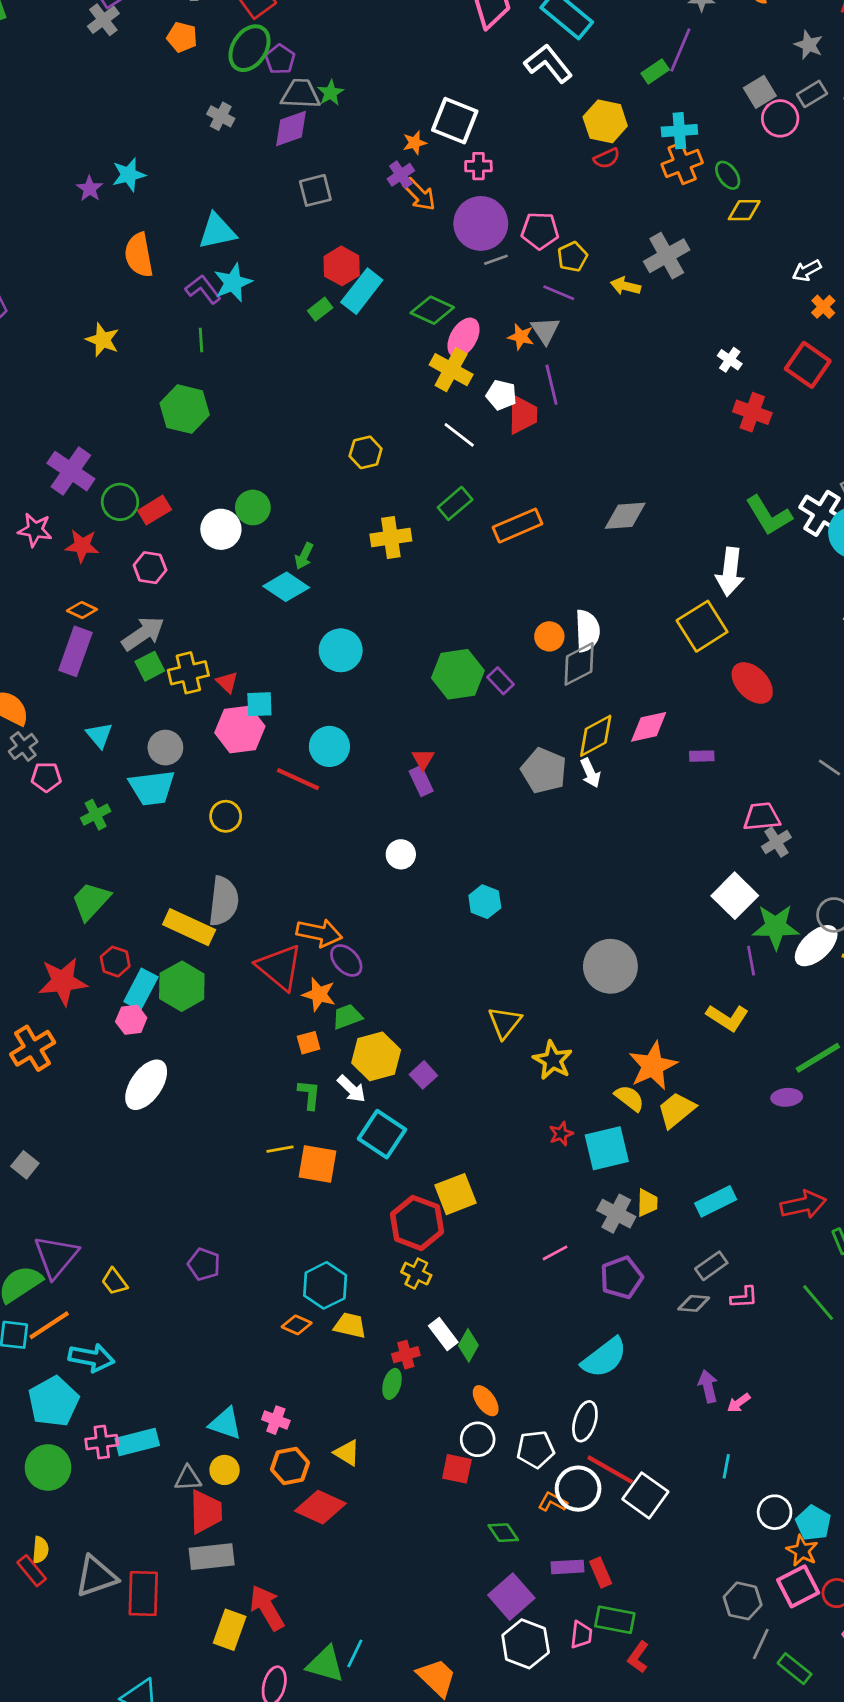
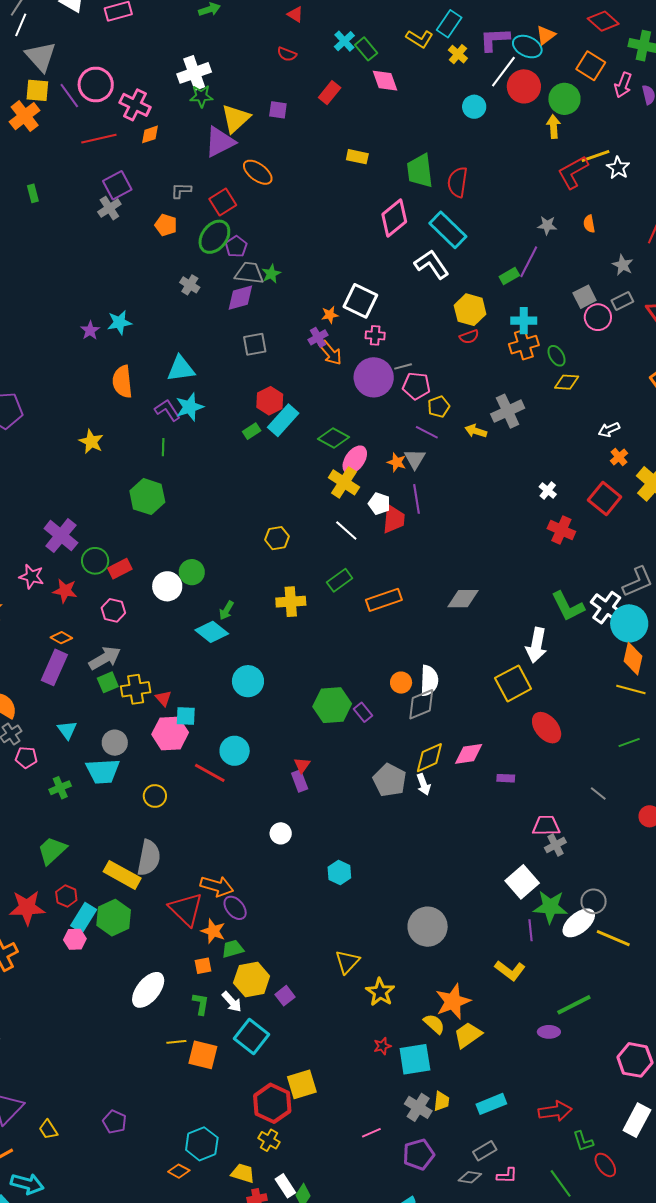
gray line: (496, 260) -> (403, 366), moved
white ellipse: (146, 1085) -> (148, 990), moved
yellow trapezoid: (350, 1325) -> (243, 1173), moved

